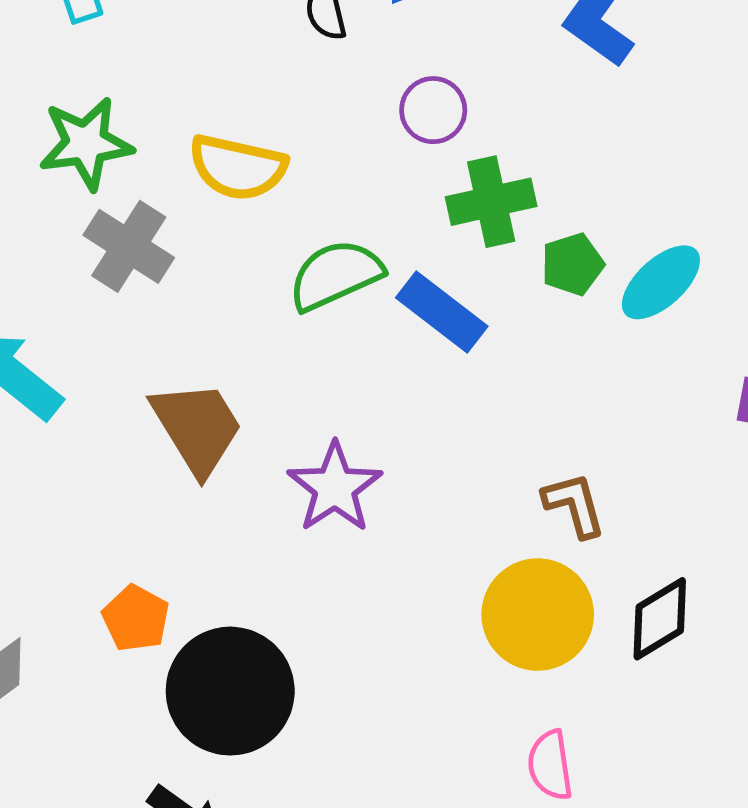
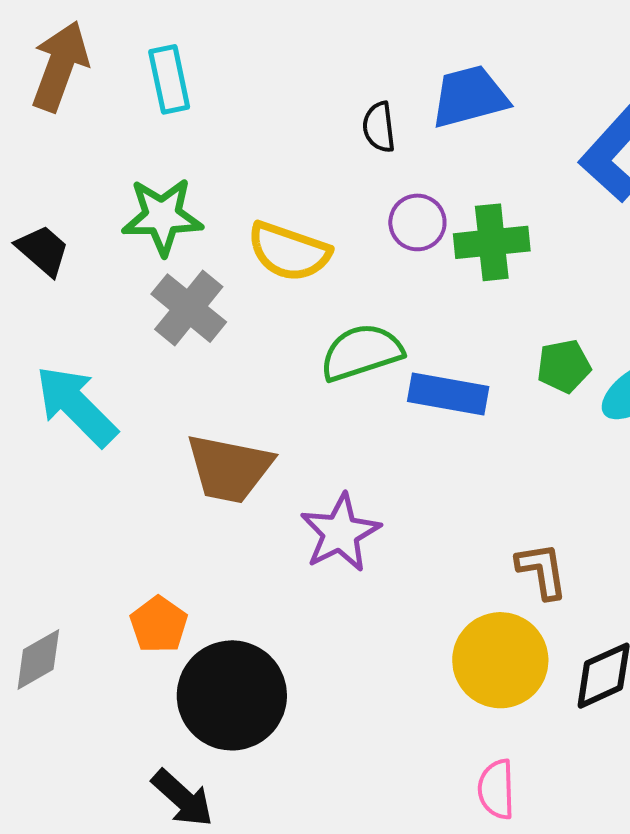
purple circle: (433, 110) -> (417, 222), moved
green cross: (491, 202) -> (492, 242), moved
blue rectangle: (442, 312) -> (448, 394), turned -34
brown trapezoid: (197, 427) -> (229, 468), turned 126

